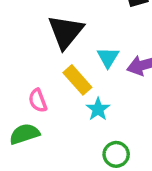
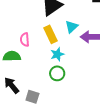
green circle: (116, 154) -> (57, 73), moved

